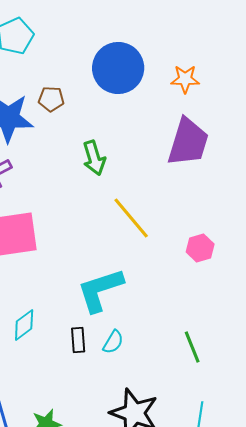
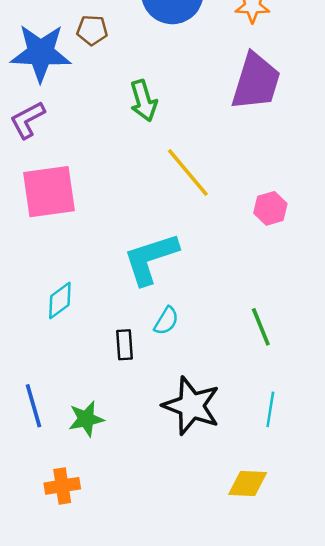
black rectangle: (78, 340) -> (124, 345), moved

